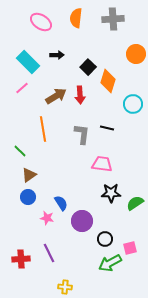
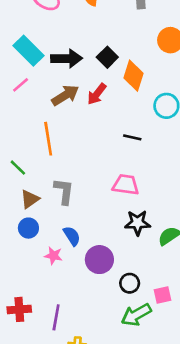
black arrow: (57, 55) -> (67, 59), moved, size x1.6
red arrow: (80, 95) -> (97, 94), turned 42
gray L-shape: (82, 134) -> (64, 191), moved
purple line: (49, 253) -> (56, 317), moved, turned 36

